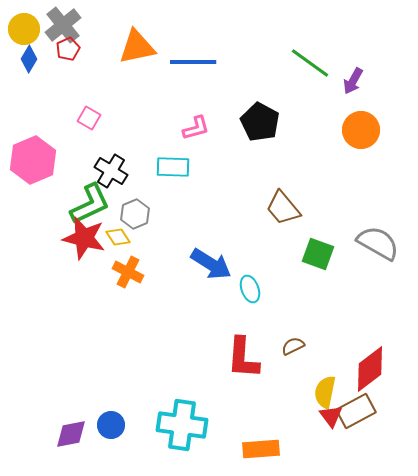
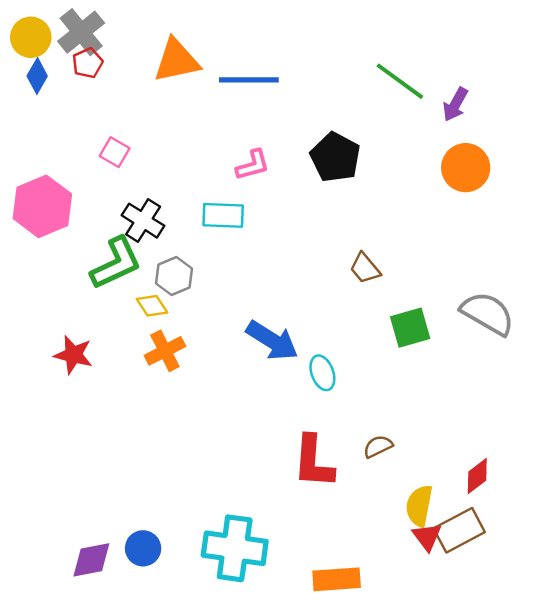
brown trapezoid: (283, 208) -> (365, 268), size x0.7
red star: (84, 238) -> (73, 355), moved, size x0.7
green square: (318, 254) -> (410, 328), turned -36
orange cross: (128, 272) -> (165, 351), turned 36
red diamond: (370, 369) -> (477, 476), size x0.6

